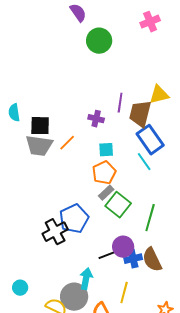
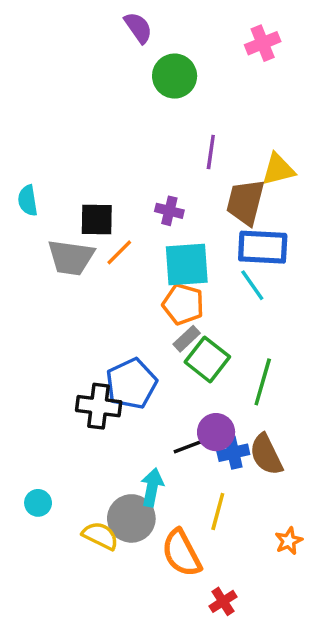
purple line: (120, 103) -> (211, 152), moved
black square: (40, 126) -> (97, 219), moved
blue rectangle: (150, 140) -> (263, 247), turned -52
cyan square: (106, 150) -> (187, 264), size x1.8
orange pentagon: (104, 173) -> (183, 304), turned -30
black cross: (55, 232) -> (99, 406), turned 35

